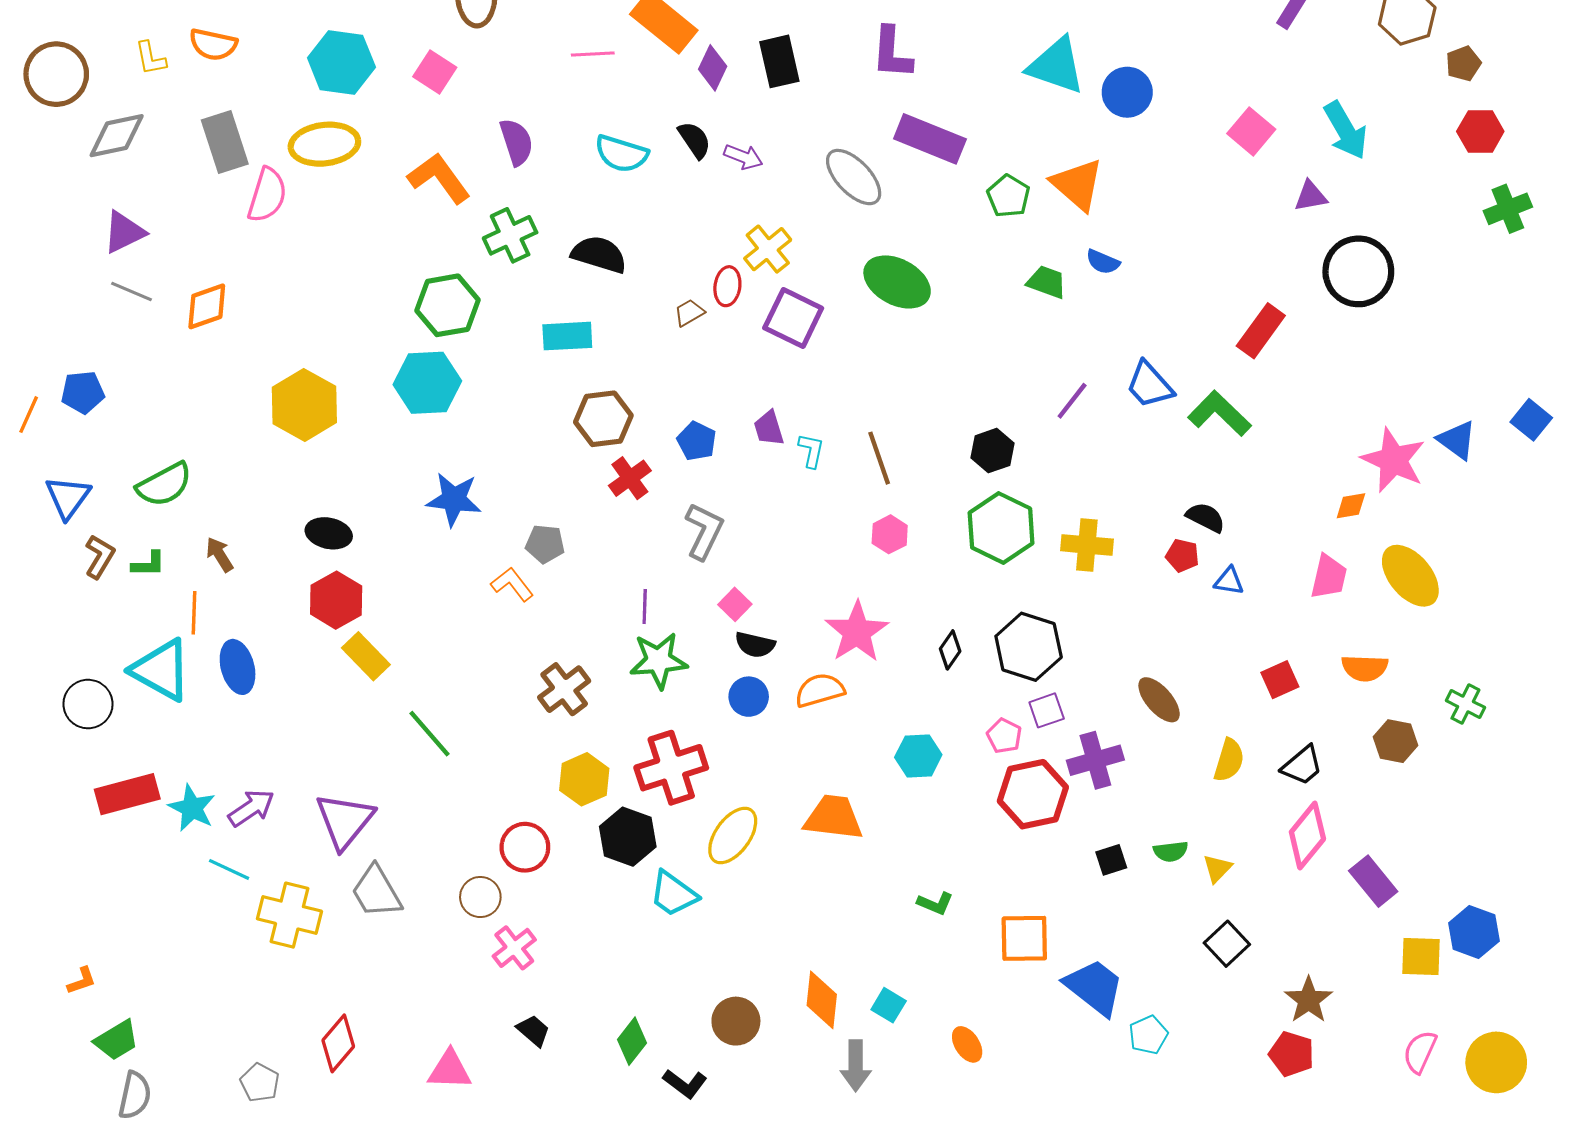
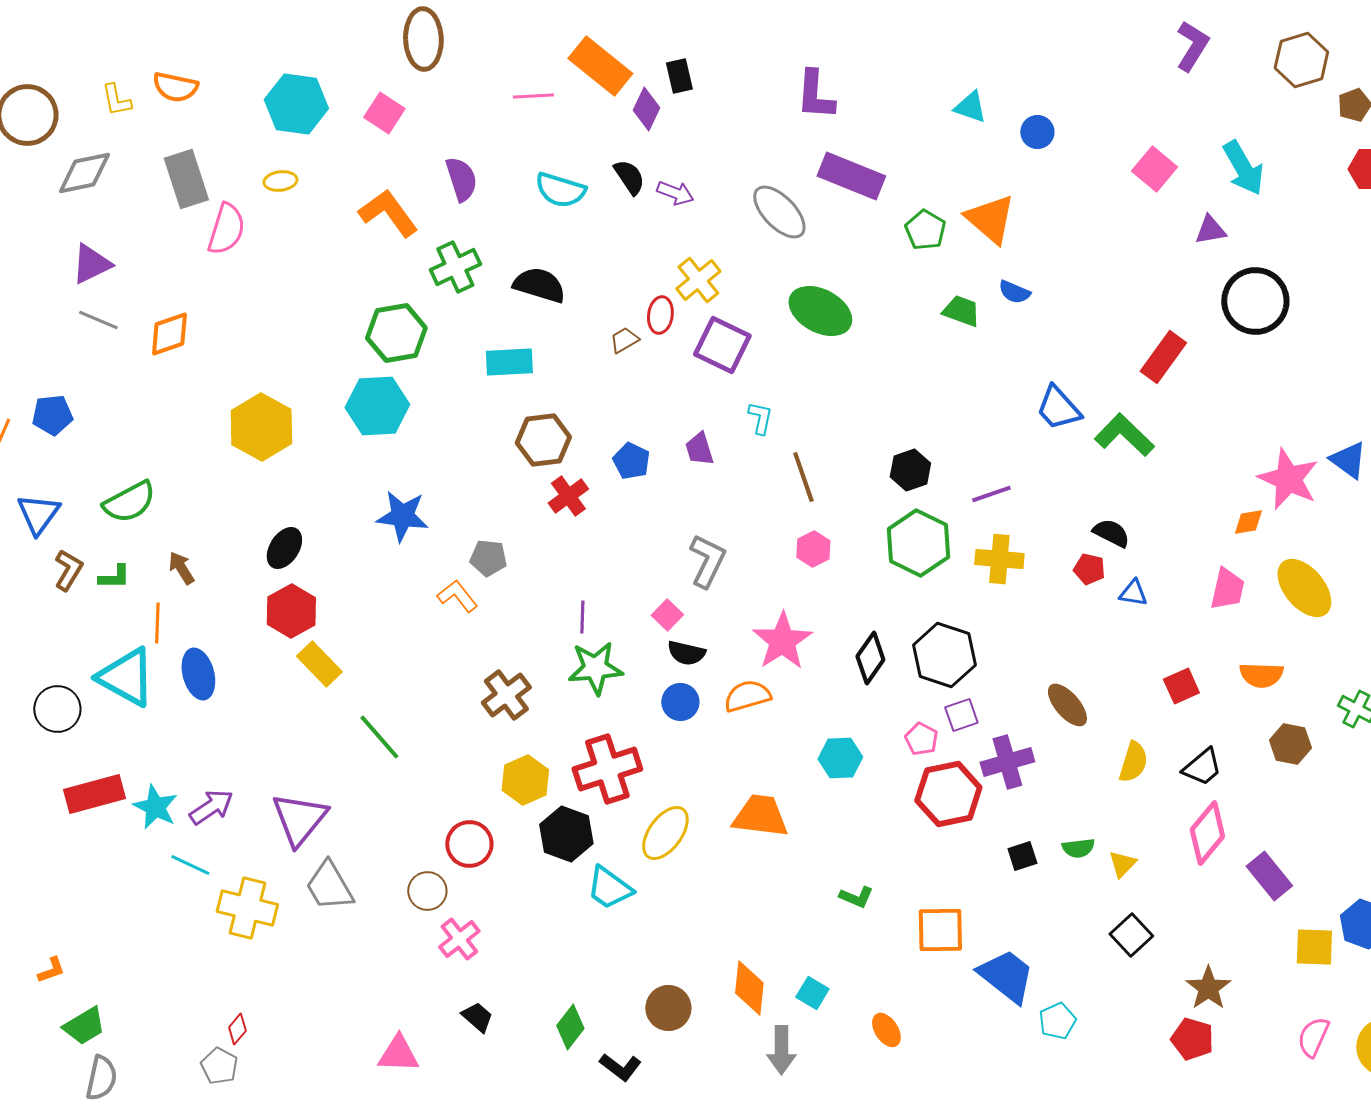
black rectangle: (779, 61) -> (679, 76), moved, size x0.7
cyan triangle: (1056, 66) -> (970, 107), size x0.6
blue circle: (1127, 92) -> (1037, 132), size x0.7
yellow ellipse: (324, 144) -> (280, 181), size x0.5
purple line: (1072, 401) -> (991, 494), moved, turned 33
cyan L-shape: (811, 451) -> (760, 418), moved
gray L-shape: (704, 531) -> (707, 561), moved
black ellipse: (329, 533) -> (284, 548), turned -69
black diamond: (950, 650) -> (870, 658), size x1.4
red diamond: (338, 1043) -> (237, 1029), moved, size x0.6

